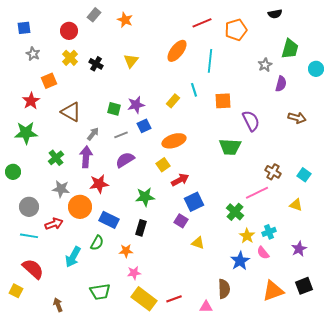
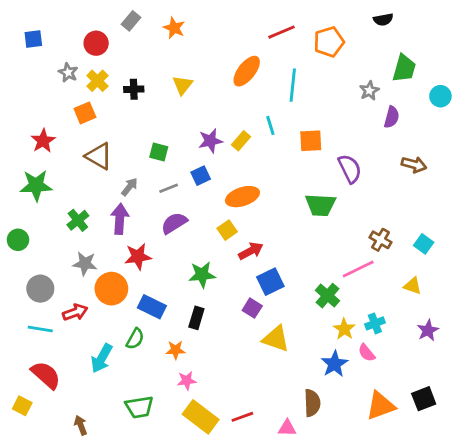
gray star: (33, 54) -> (68, 72), moved
black cross: (96, 64) -> (134, 89), turned -32
orange square: (49, 81) -> (85, 113), moved
purple star: (136, 105) -> (210, 141), moved
yellow triangle: (198, 243) -> (276, 339), size x1.5
purple star: (299, 249) -> (428, 330), moved

